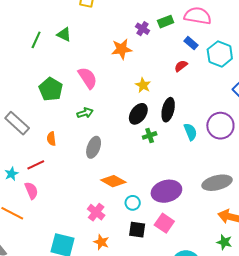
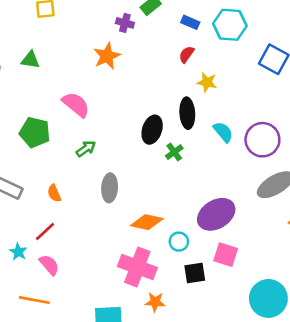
yellow star: (143, 85) -> (207, 82), moved
purple circle: (220, 126) -> (262, 140), moved
pink cross: (96, 212) -> (137, 267), size x1.6

